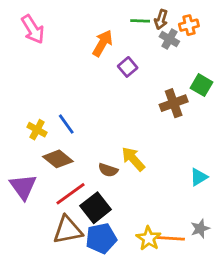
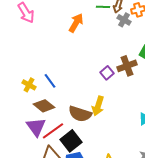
purple square: (128, 67) -> (107, 73), moved
yellow arrow: (133, 159) -> (98, 106), turned -120
brown semicircle: (108, 170) -> (80, 114), size x1.6
purple triangle: (23, 187) -> (36, 127), moved

